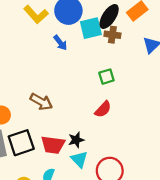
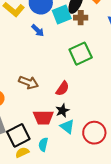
green square: (106, 77) -> (81, 54), size x1.6
red semicircle: (103, 109) -> (62, 89), moved
black square: (21, 143) -> (18, 135), moved

